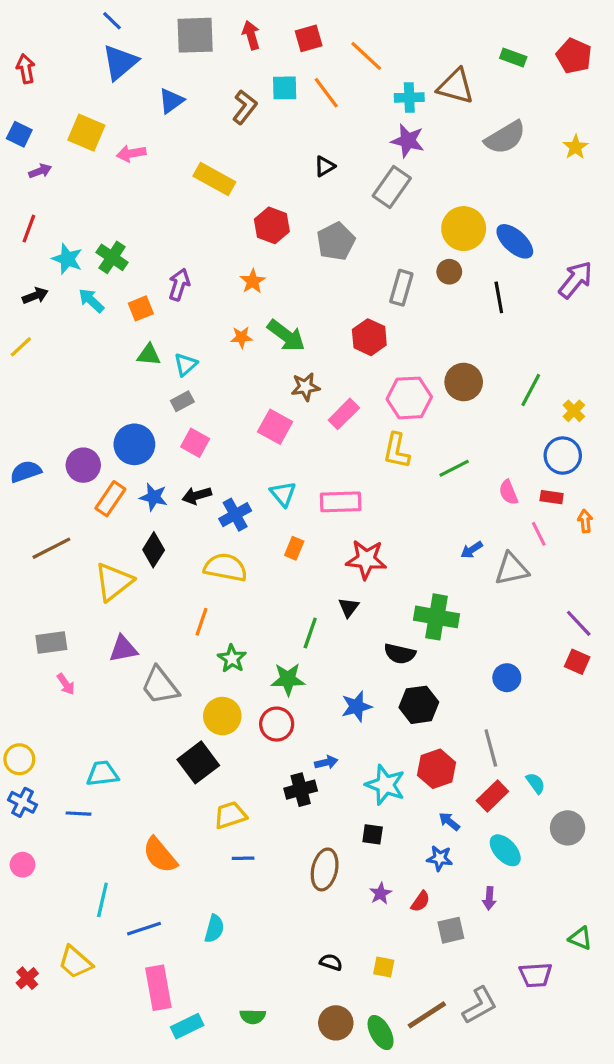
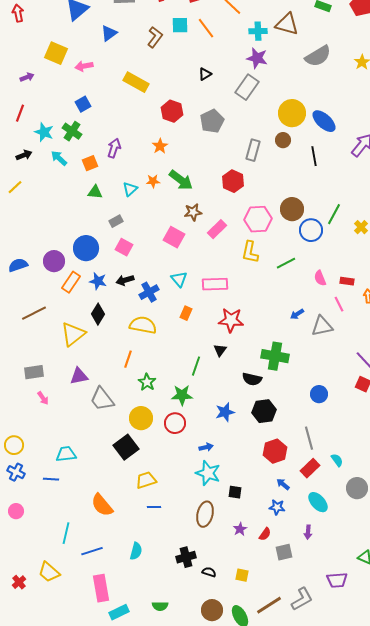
blue square: (19, 134) -> (83, 104), moved, turned 35
cyan triangle: (186, 364) -> (130, 189), moved
blue circle: (563, 456) -> (311, 230), moved
cyan star: (385, 785) -> (208, 473), moved
black cross: (301, 790) -> (186, 557), moved

